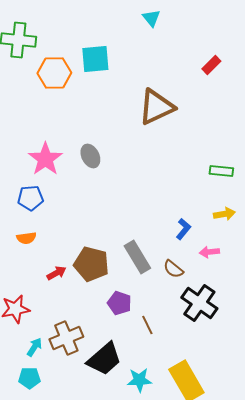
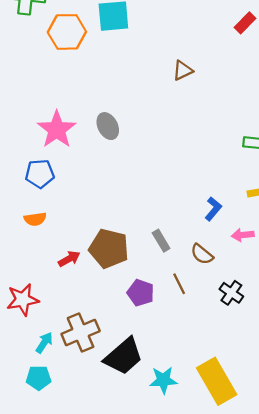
brown triangle: (156, 107) -> (183, 70), size x0.5
gray rectangle: (137, 257) -> (161, 241), size x0.6
black cross: (199, 303) -> (231, 293), size x0.6
brown line: (147, 325) -> (179, 284), moved

